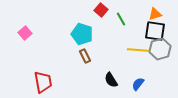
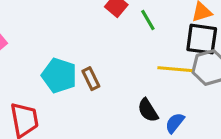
cyan pentagon: (82, 34) -> (59, 75), moved
black semicircle: (111, 80) -> (148, 110), moved

